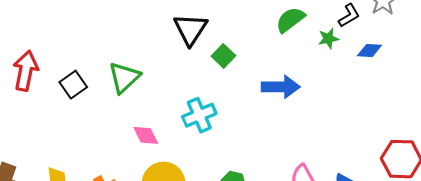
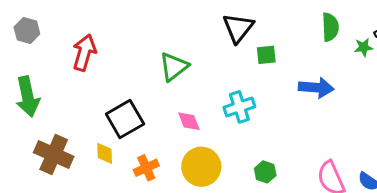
green semicircle: (290, 20) -> (330, 27), turned 120
green square: (223, 56) -> (266, 55), turned 35
black square: (73, 85) -> (125, 119), moved, size x1.5

